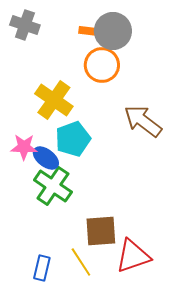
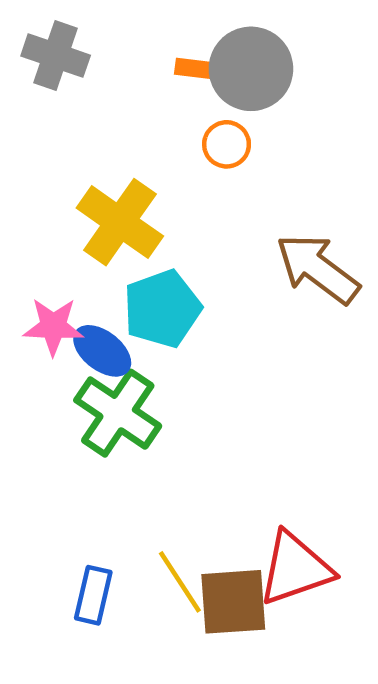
orange circle: (102, 65) -> (227, 144), size x0.6
brown square: (101, 231) -> (233, 602), moved

